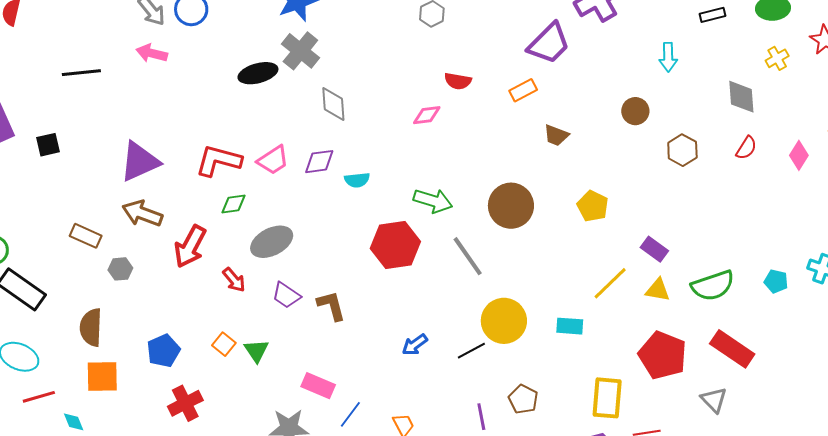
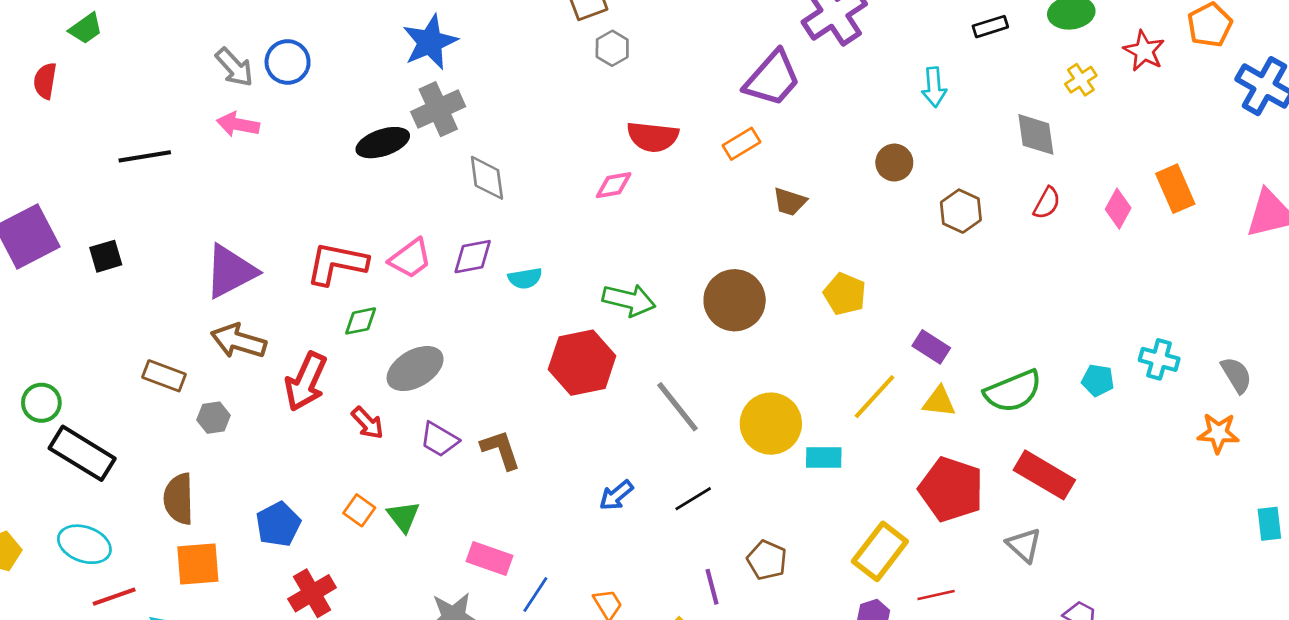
gray cross: (300, 51) -> (438, 109), turned 30
red semicircle: (458, 81) -> (653, 137), size x1.4
gray line: (468, 256) -> (677, 407), moved
yellow circle: (504, 321) -> (771, 424), moved
yellow rectangle: (607, 398) -> (880, 551), turned 36

